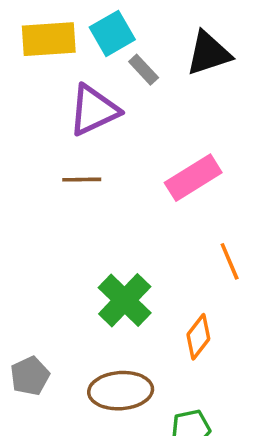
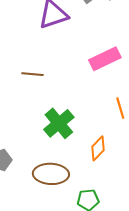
brown line: (82, 180) -> (33, 74), moved

